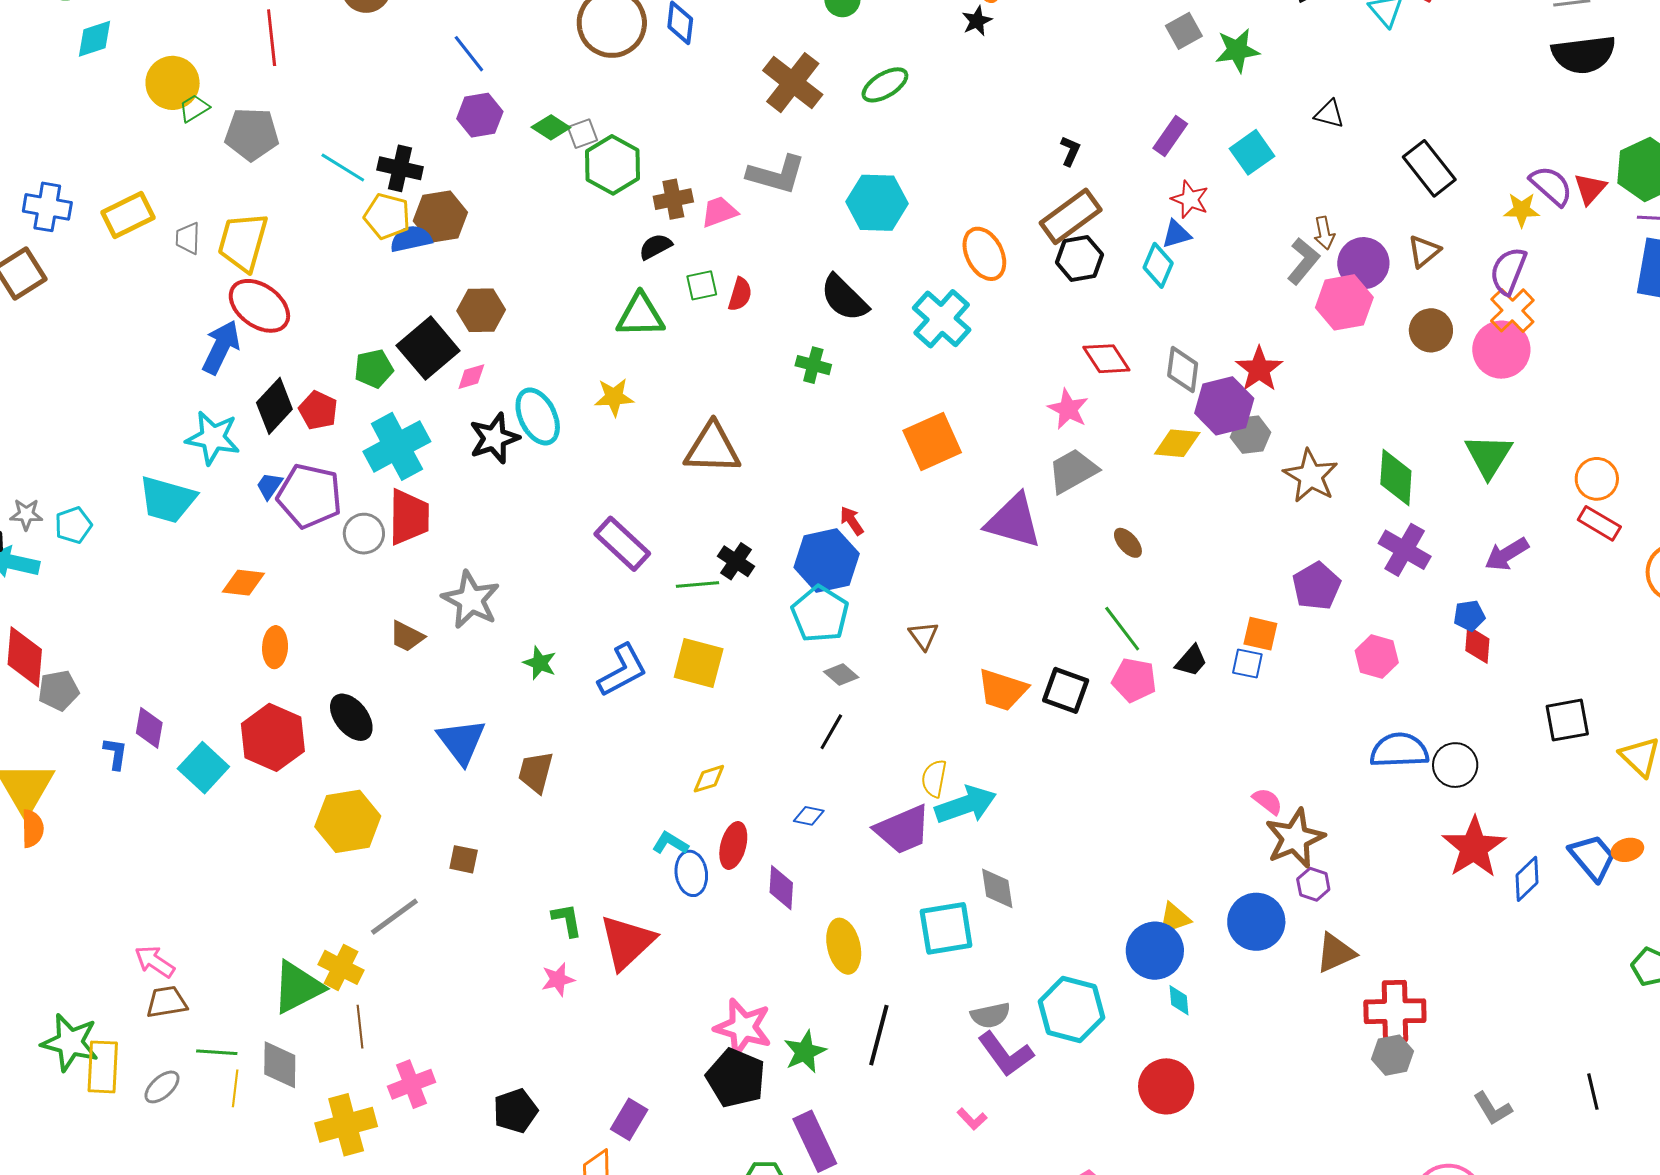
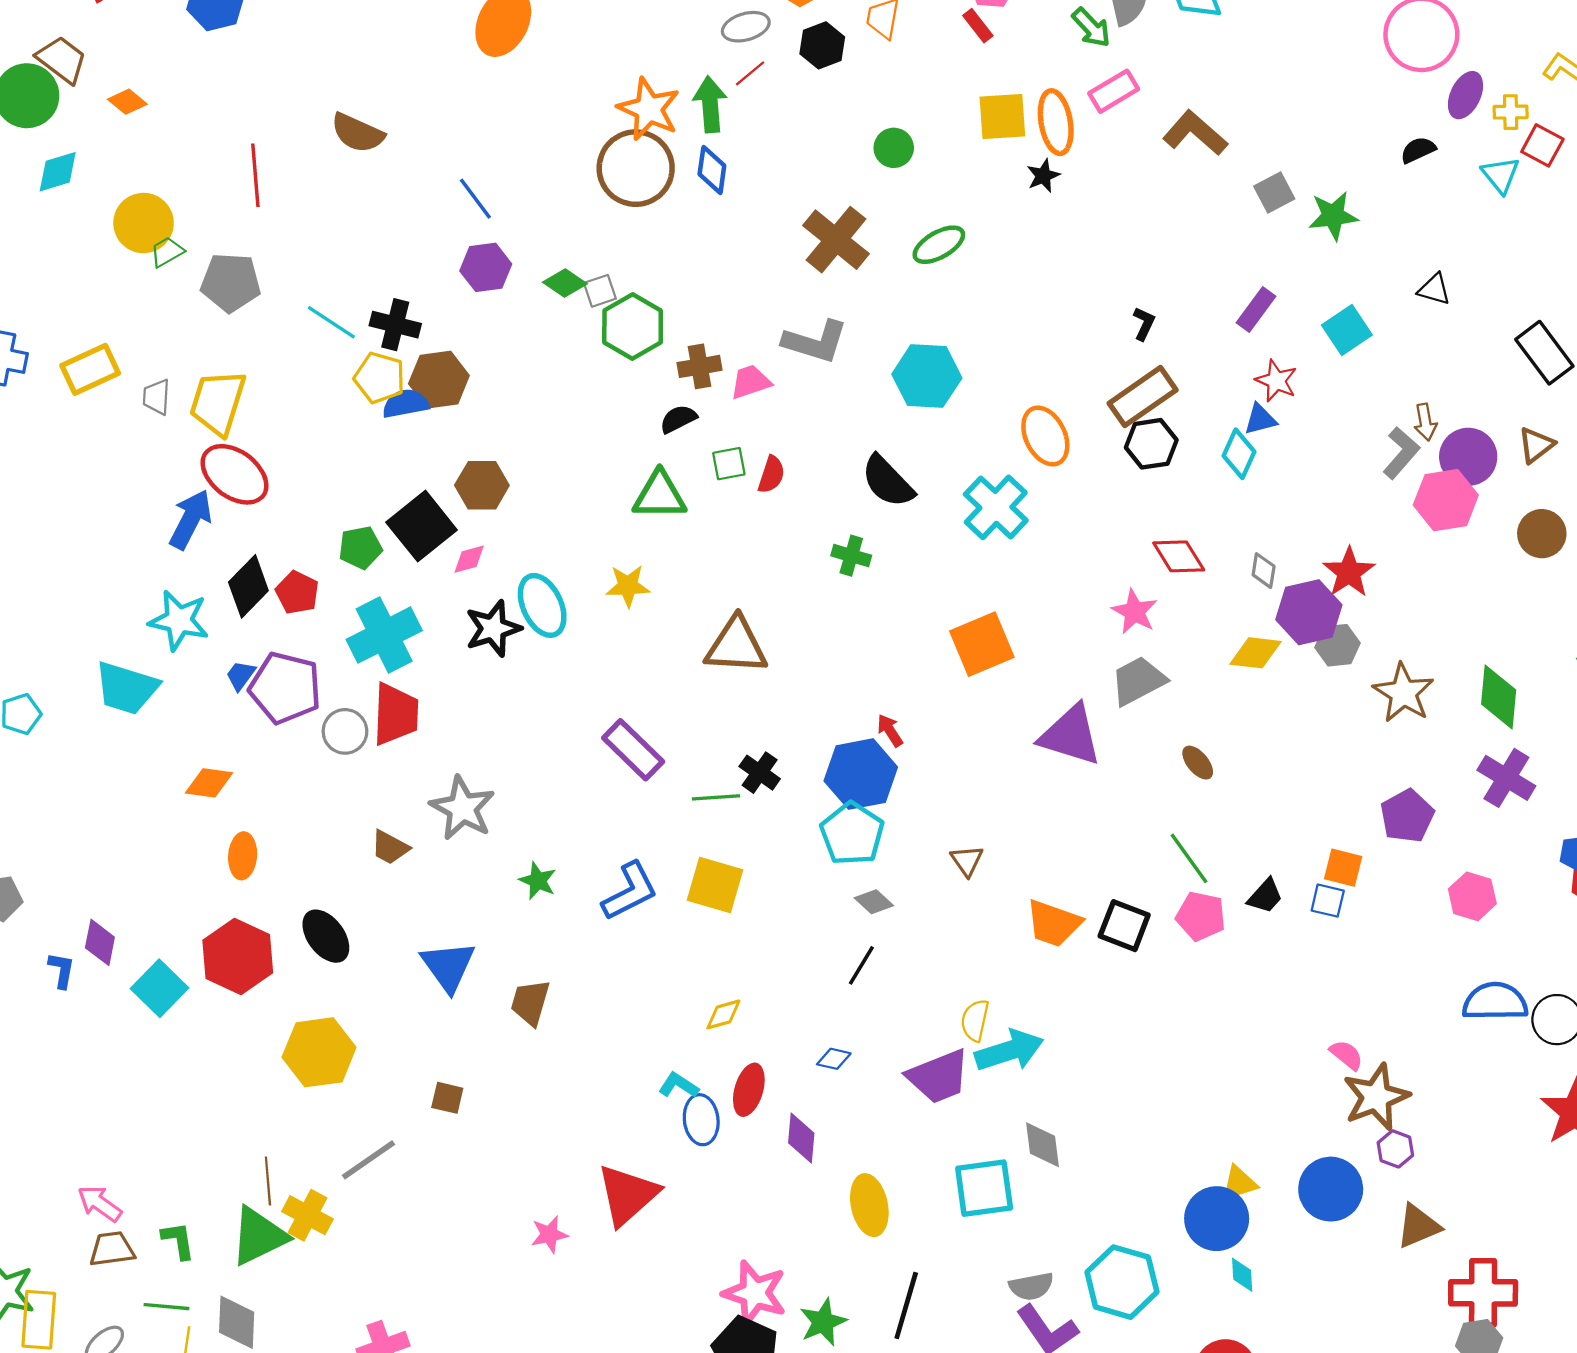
gray diamond: (1183, 369) -> (1264, 571), size x0.7
green L-shape: (567, 920) -> (178, 1241), moved
brown line: (360, 1027) -> (268, 1181), moved

